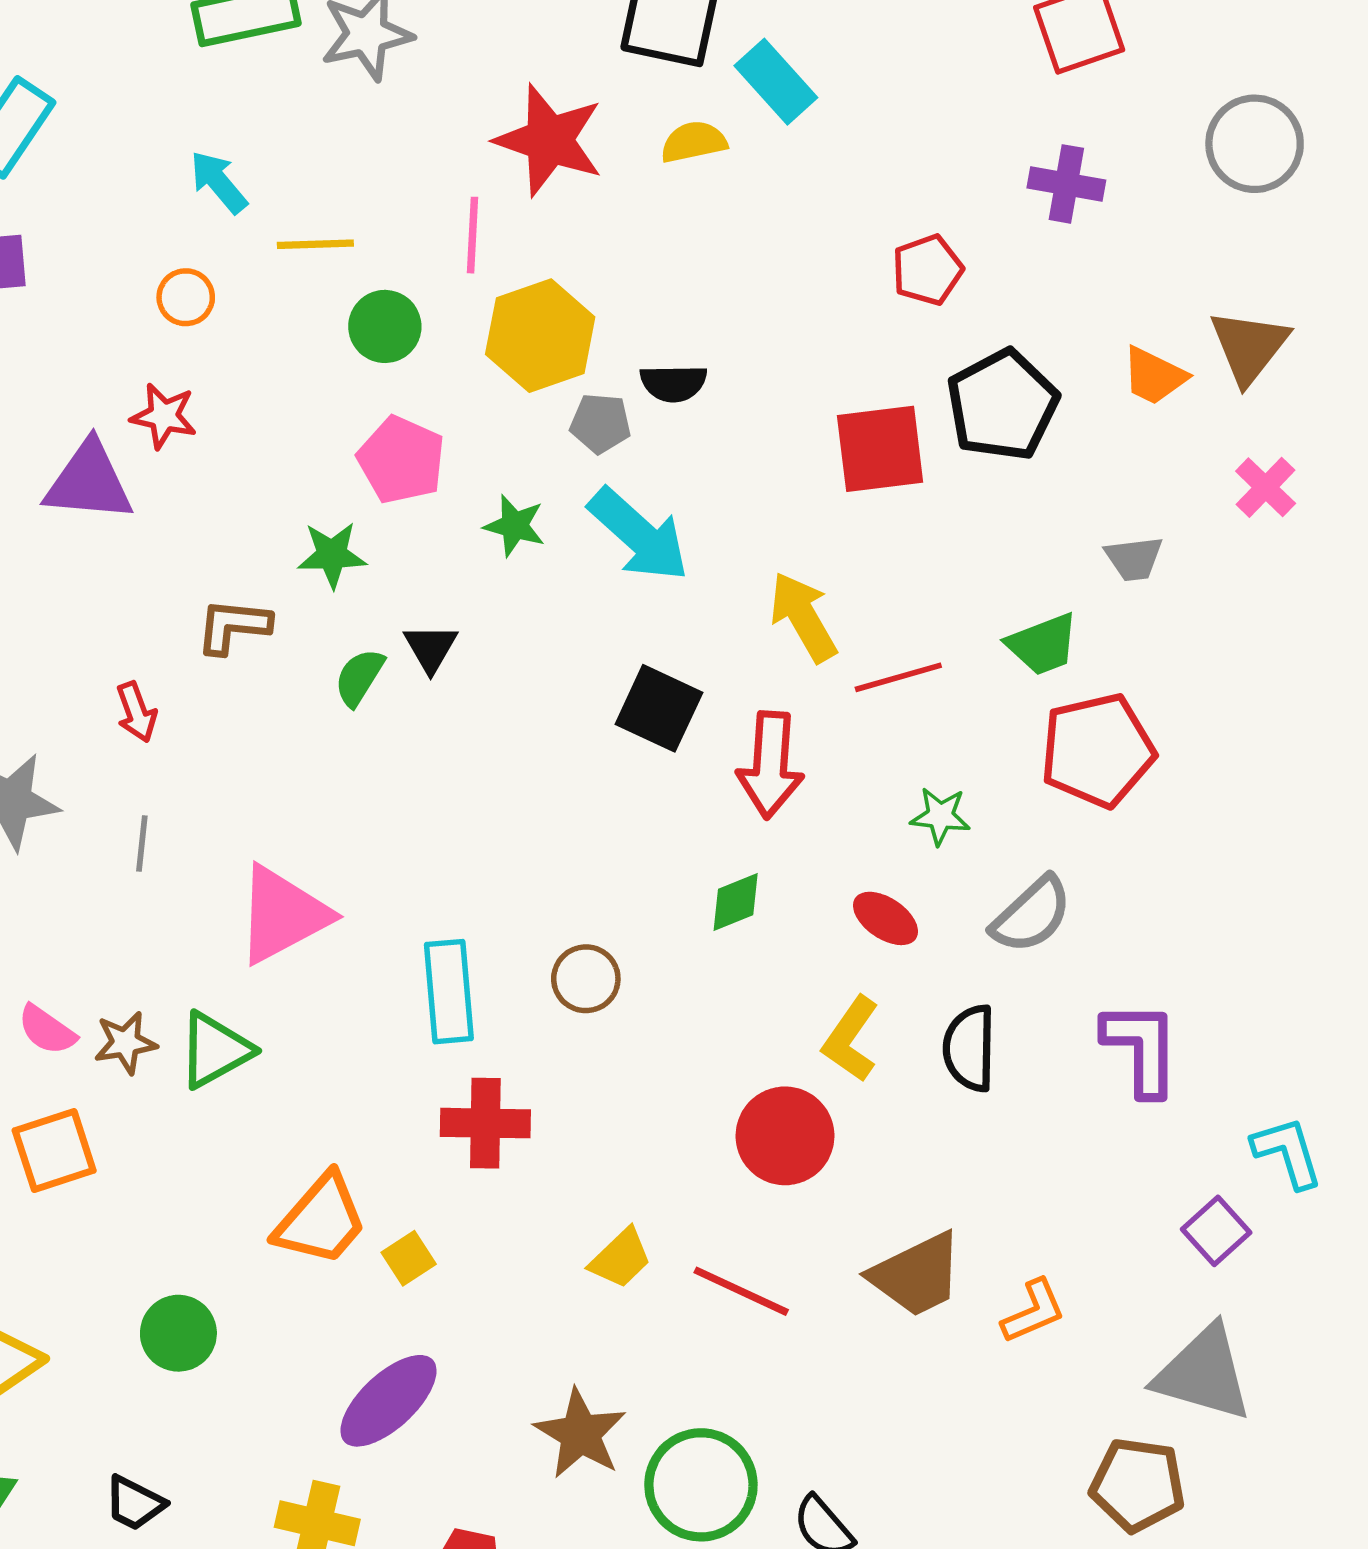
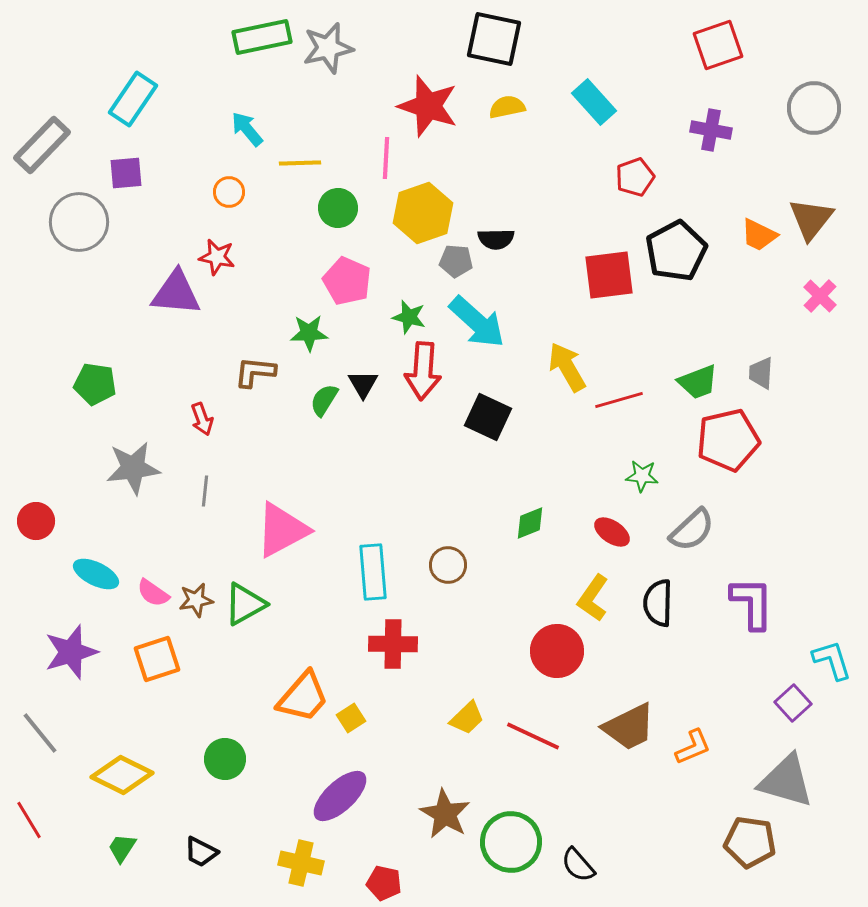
cyan rectangle: (776, 82) -> (594, 102), moved
gray trapezoid: (1134, 559) -> (761, 373), moved, turned 100
red arrow: (770, 765) -> (423, 371), moved

